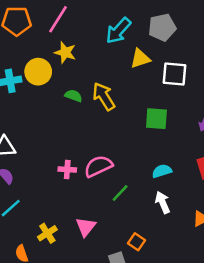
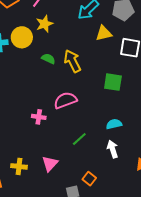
yellow star: (65, 52) -> (44, 24), turned 30
pink semicircle: (98, 166) -> (65, 100), moved
yellow cross: (47, 233) -> (19, 166), turned 35

